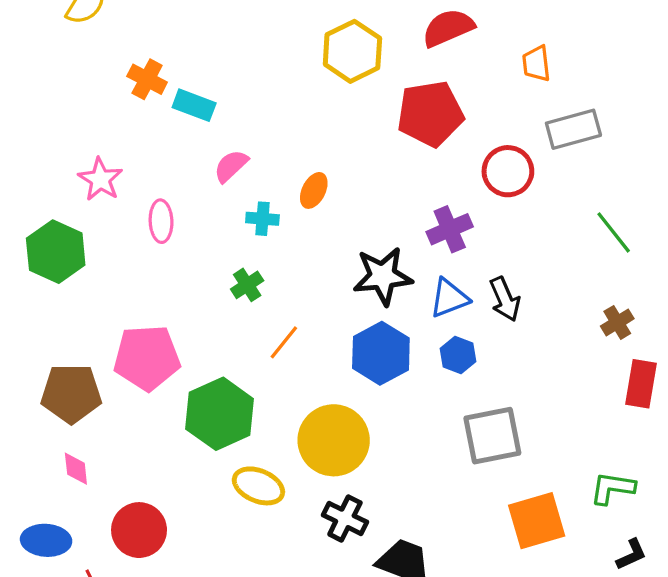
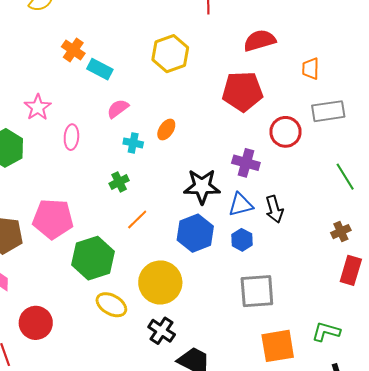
yellow hexagon: (352, 51) -> (170, 54), moved
purple cross: (450, 229) -> (246, 163), turned 32

